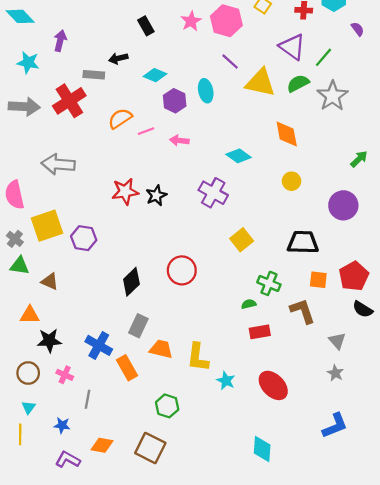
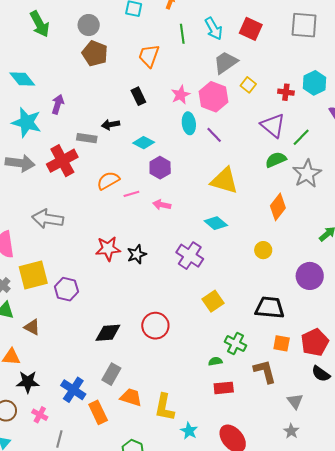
cyan star: (28, 63) -> (27, 122), size x1.4
yellow triangle: (260, 83) -> (224, 181), moved
cyan ellipse: (206, 91) -> (189, 123), moved
orange diamond: (287, 134) -> (278, 207), moved, turned 44
black diamond: (131, 282) -> (108, 333), turned 36

